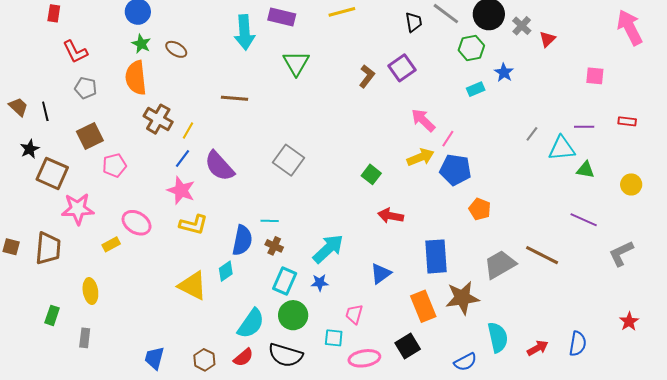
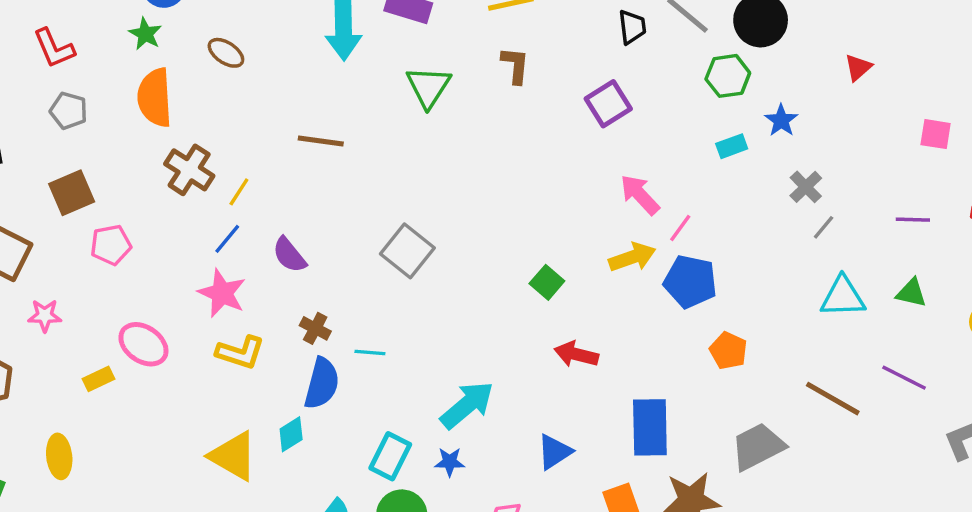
gray cross: (522, 26) -> (806, 187), moved
green star: (141, 44) -> (145, 34), moved
brown L-shape: (367, 76) -> (515, 65), moved, turned -35
cyan triangle: (562, 148) -> (843, 297), moved
purple semicircle: (219, 166) -> (289, 255), size x0.7
pink star: (78, 209) -> (45, 316), size x0.6
brown cross: (274, 246) -> (315, 328), moved
brown line: (542, 255) -> (833, 399), moved

